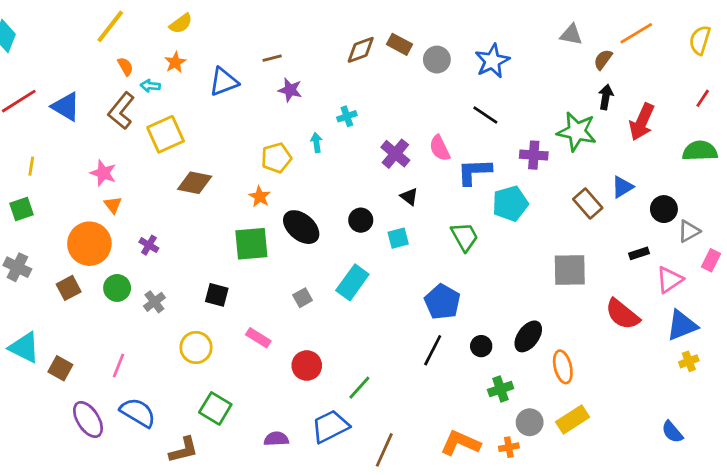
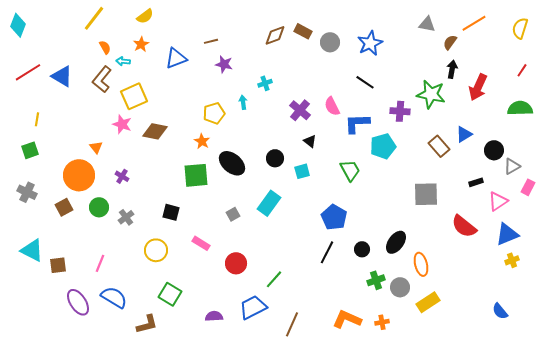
pink star: (103, 173) -> (122, 124), moved
brown square: (60, 368) -> (58, 265), turned -36
gray circle: (530, 422) -> (400, 287), moved

